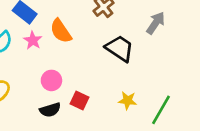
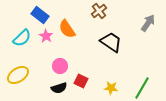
gray arrow: (156, 23) -> (148, 23), moved
yellow star: (128, 100) -> (111, 88), moved

